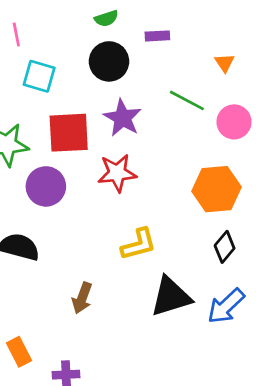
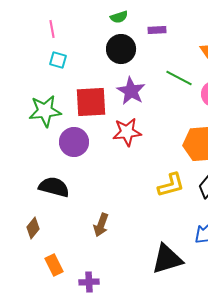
cyan square: (39, 76) -> (58, 60), moved, size x0.7
yellow L-shape: (139, 244) -> (171, 185), moved
black triangle: (171, 297) -> (167, 259), moved

